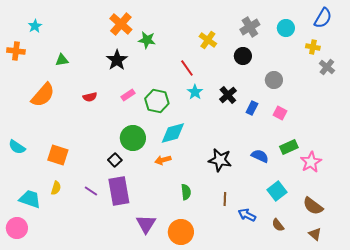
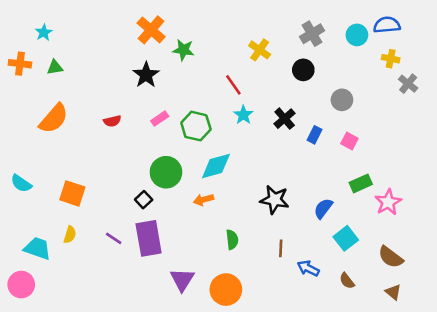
blue semicircle: (323, 18) -> (387, 25), moved, turned -125
green triangle: (62, 60) -> (55, 67), moved
blue semicircle: (260, 156) -> (323, 208), moved, turned -78

